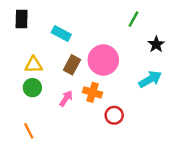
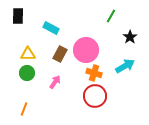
orange cross: (93, 92) -> (94, 73), moved
red circle: (114, 115) -> (95, 96), size x1.5
orange line: (29, 131) -> (24, 109), turned 48

